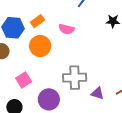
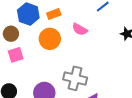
pink square: (24, 80) -> (16, 55), moved

